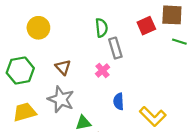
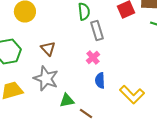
pink cross: (103, 70) -> (93, 58), moved

